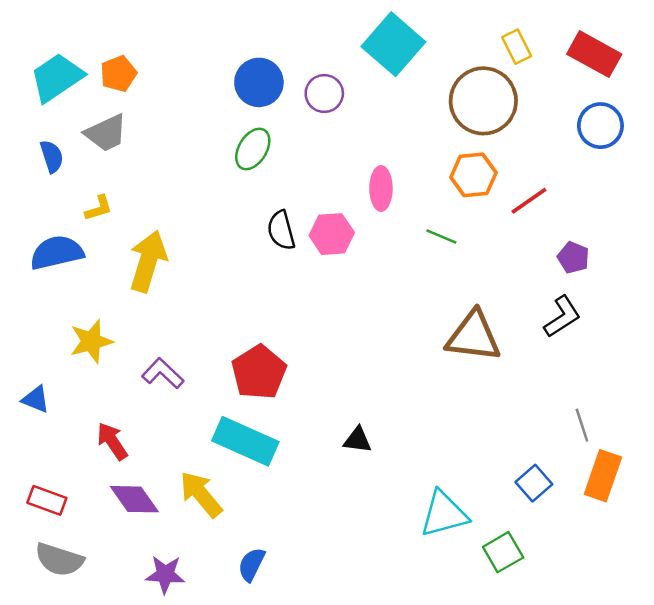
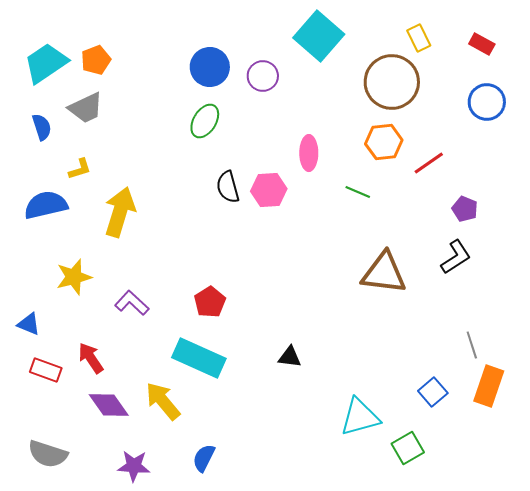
red rectangle: (594, 54) -> (482, 44), size x0.6
red pentagon: (259, 372) -> (210, 302), size x0.7
red rectangle: (47, 500) -> (46, 370), moved

